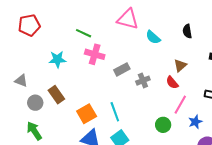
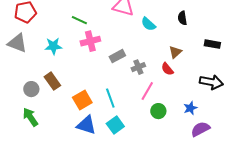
pink cross: (95, 54) -> (90, 41), turned -30
gray triangle: (21, 81) -> (17, 43), moved, size x1.5
pink line: (180, 105) -> (147, 91), moved

